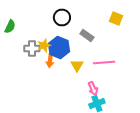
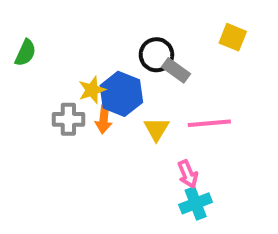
black circle: (62, 18) -> (156, 55), moved
gray cross: (32, 48) -> (68, 119), moved

